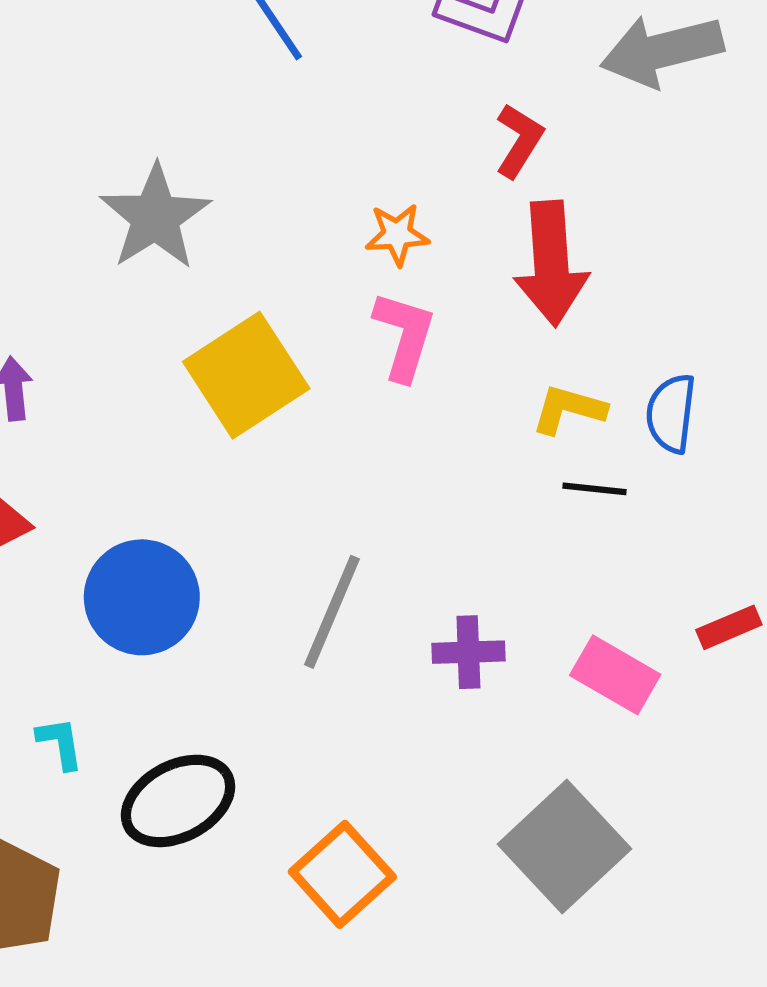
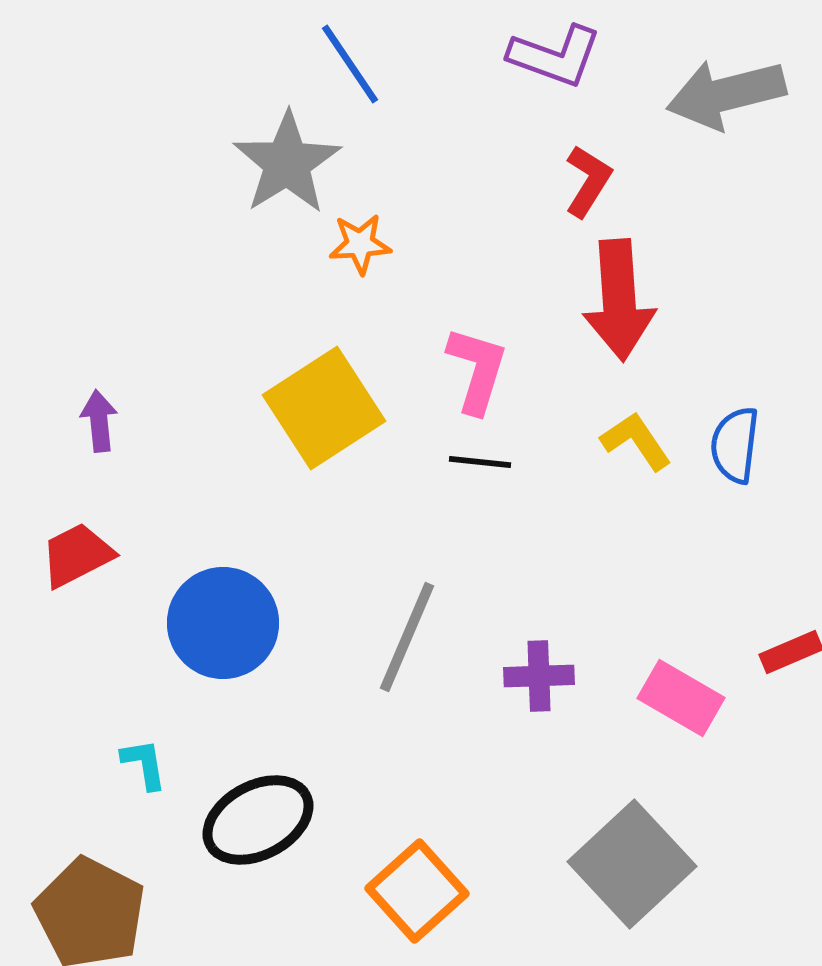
gray star: (155, 217) -> (287, 163), moved
orange star: (397, 235) -> (360, 244), moved
yellow L-shape: (569, 409) -> (636, 441), turned 40
black line: (595, 489) -> (480, 462), moved

